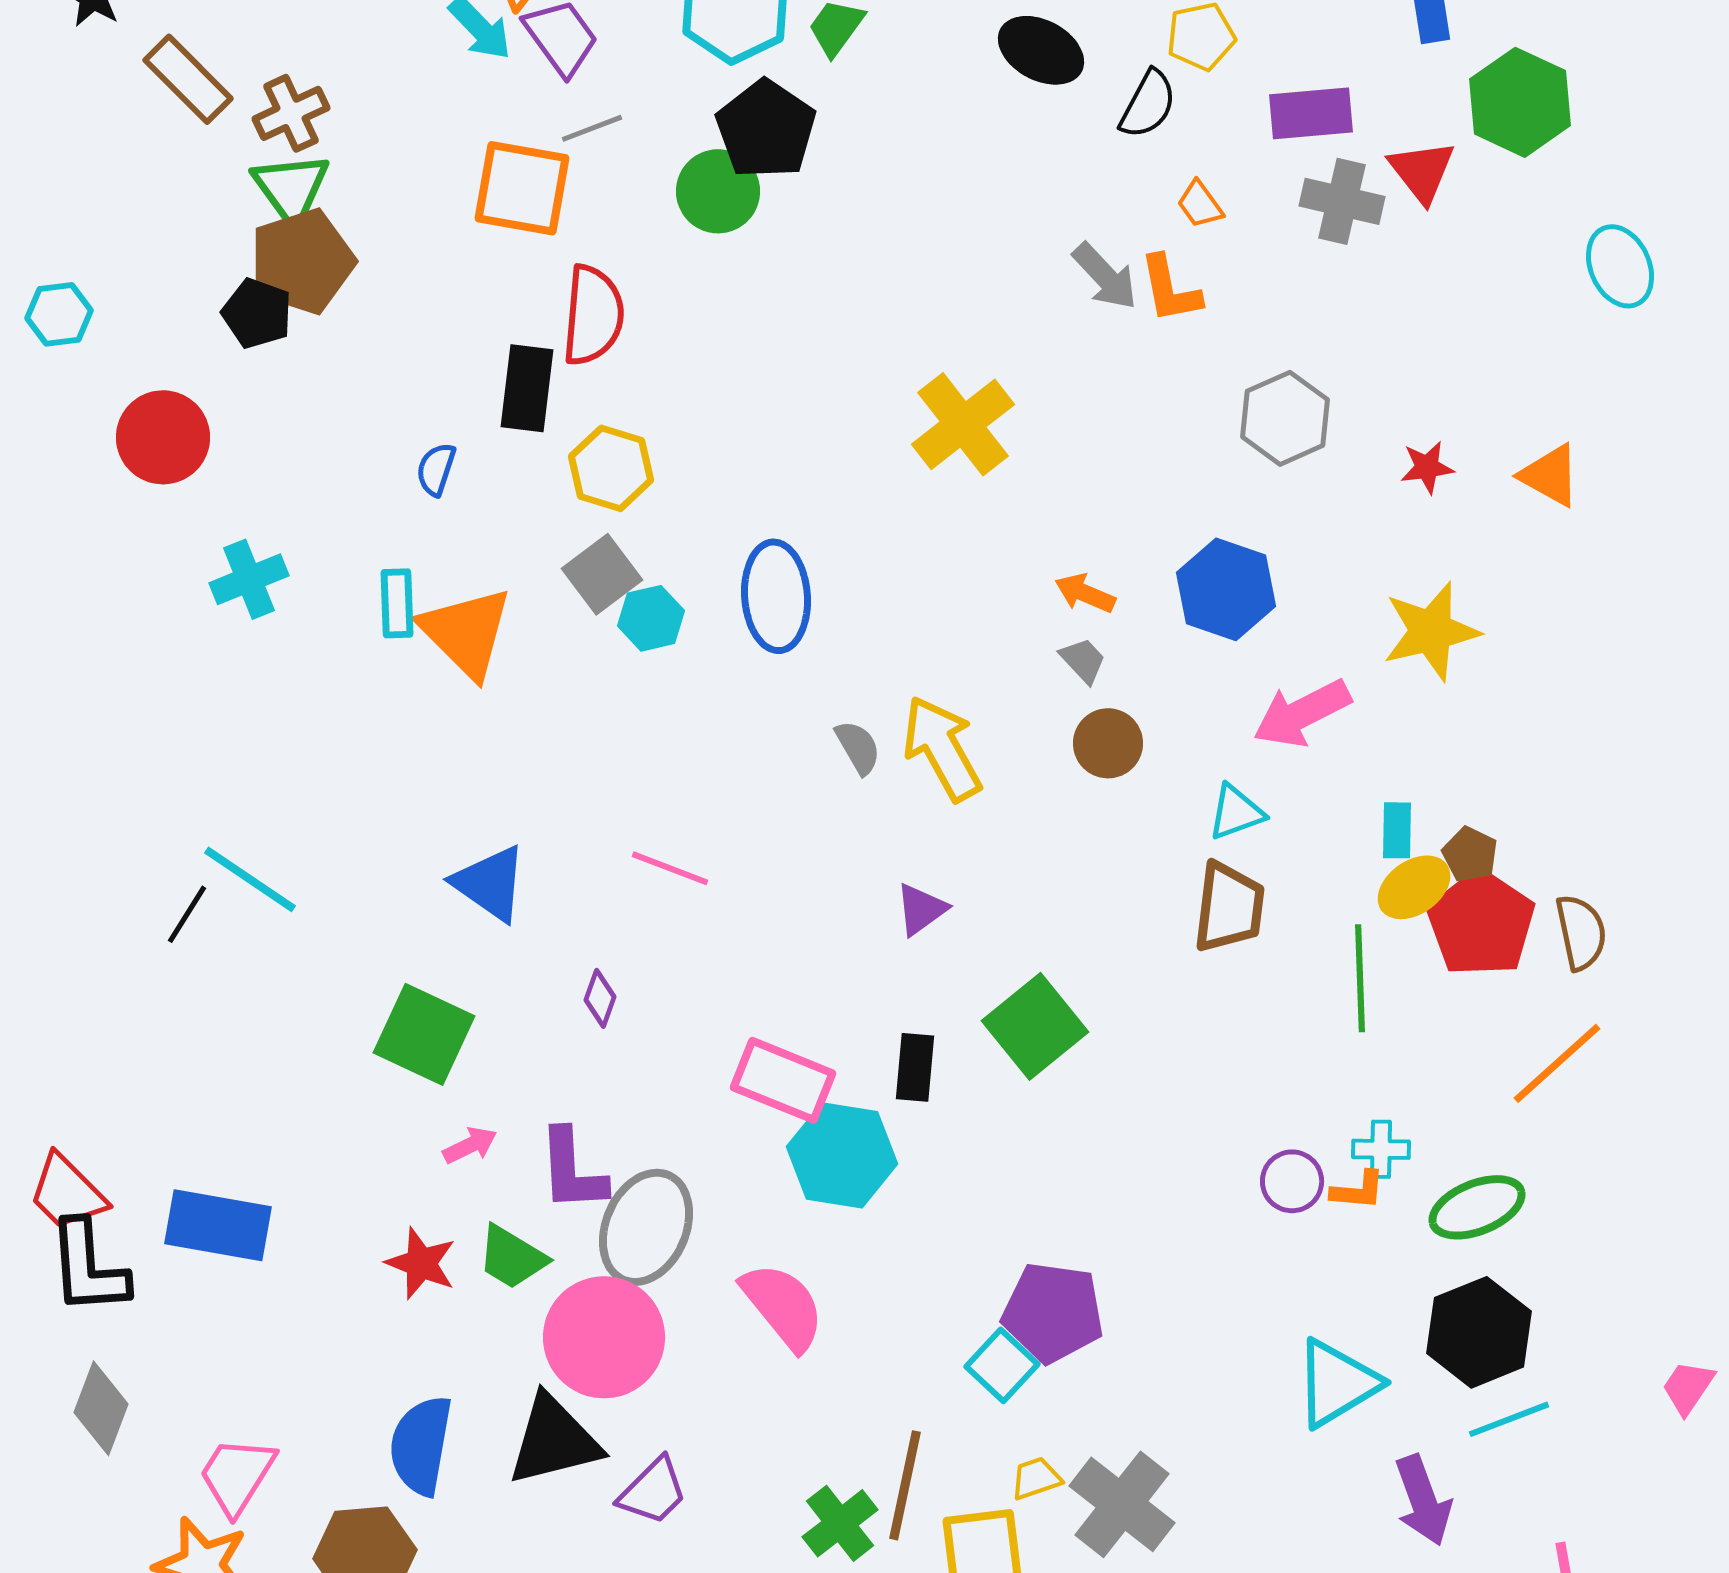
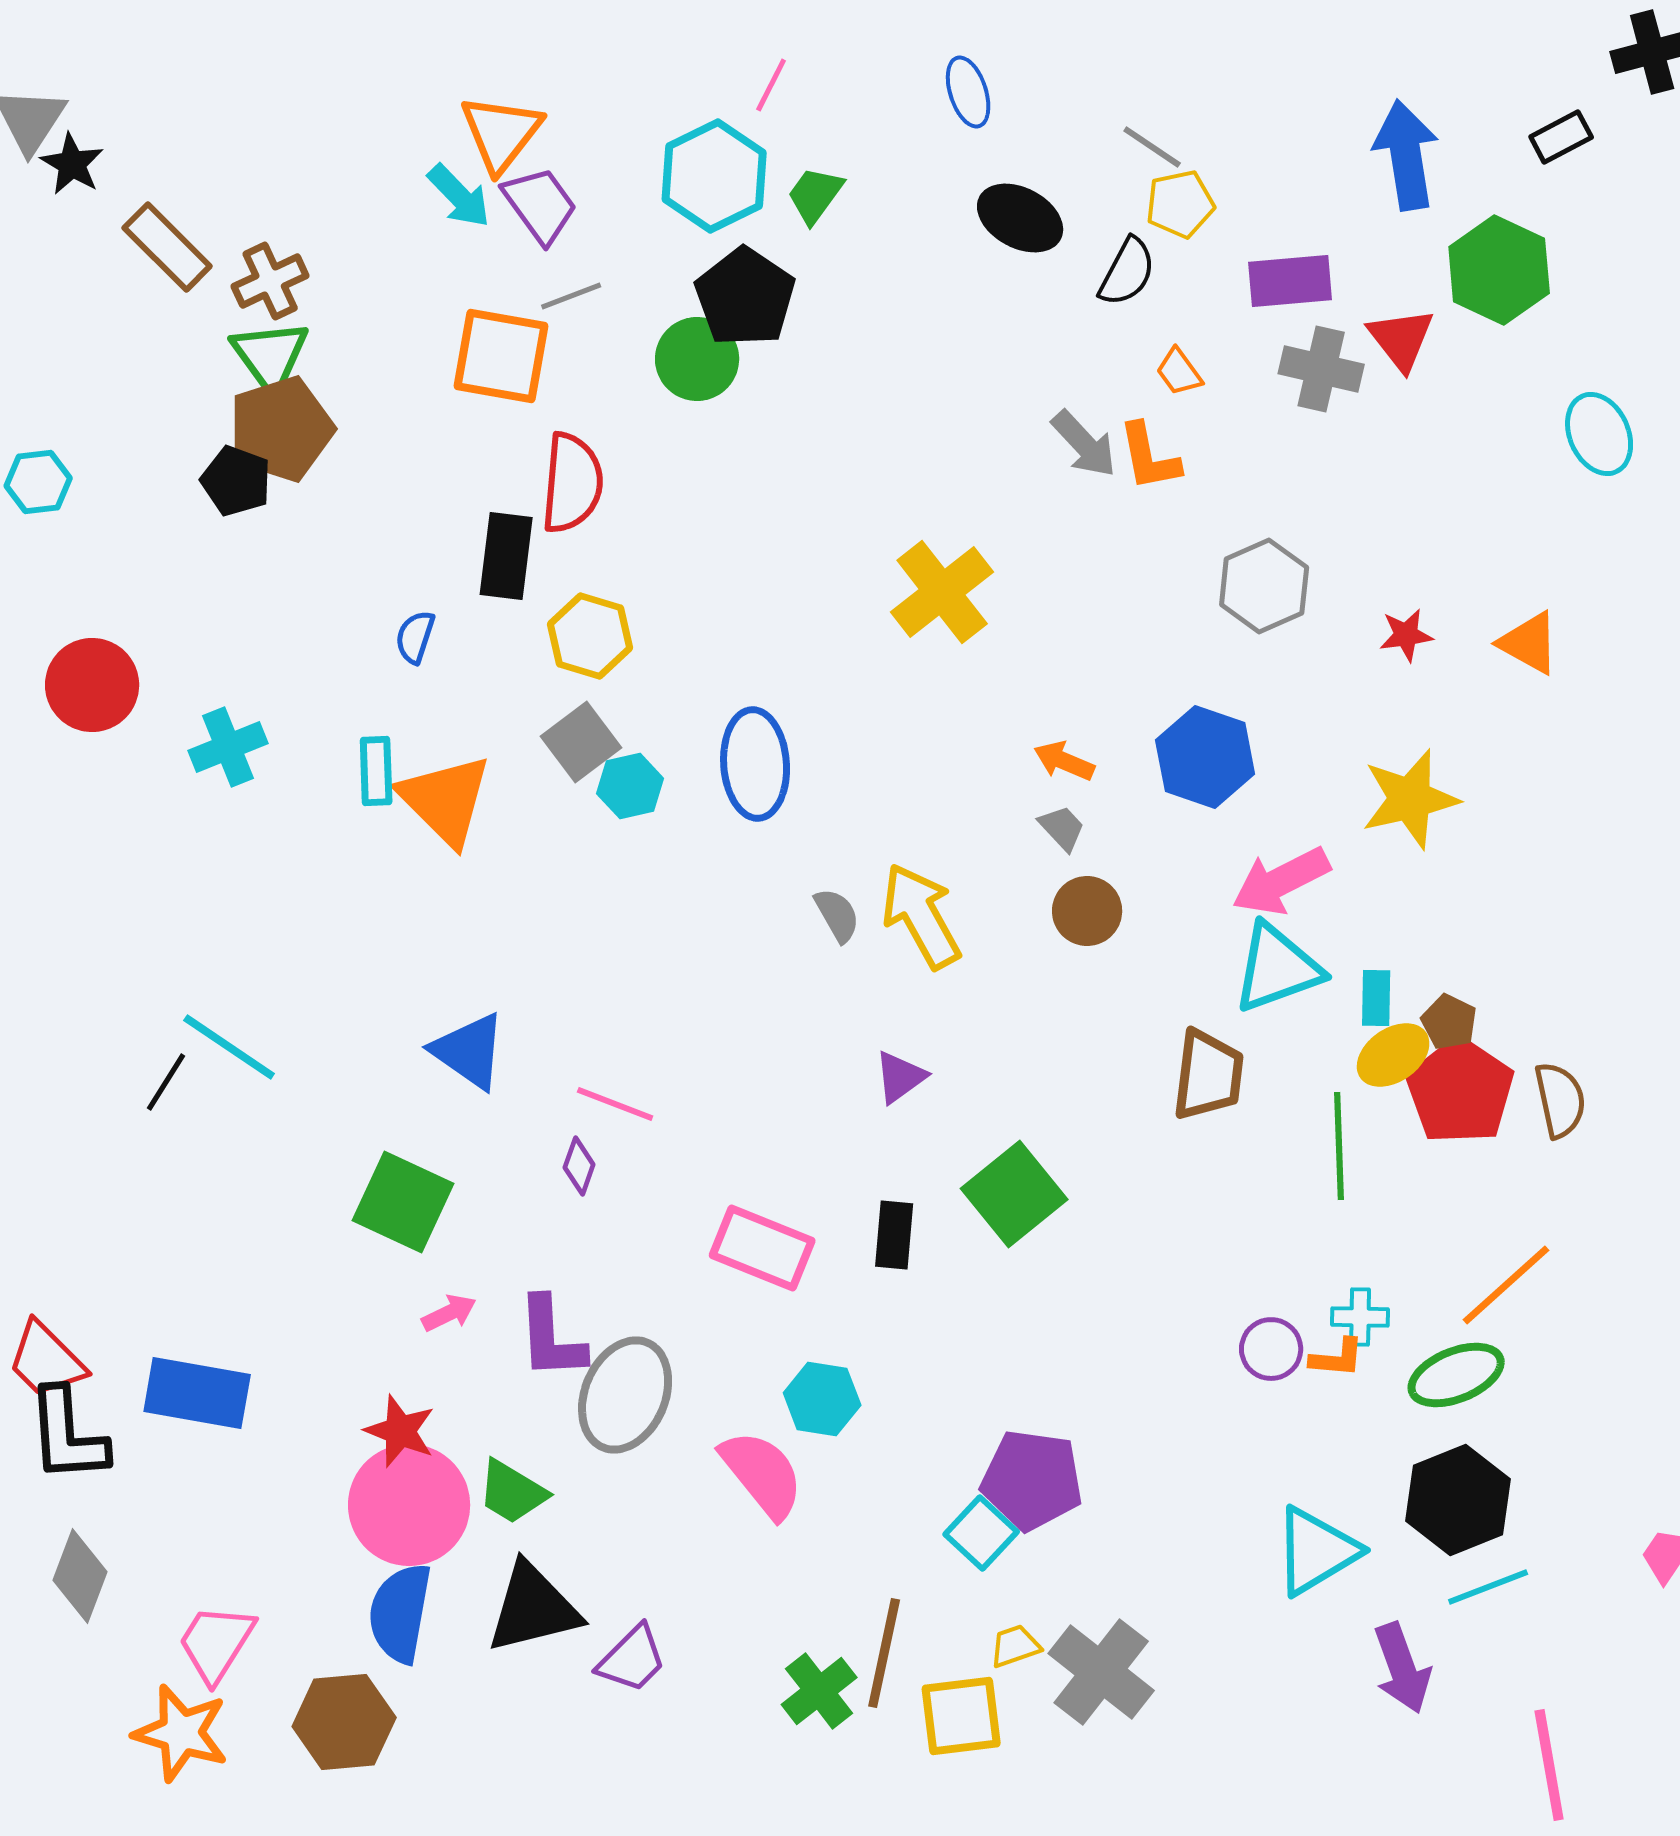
red circle: (163, 437) -> (92, 685), moved
cyan triangle: (1236, 812) -> (1277, 968), moved, size x1.6
pink line: (670, 868) -> (615, 1104), moved
orange line: (1557, 1063) -> (1506, 1285), moved
cyan hexagon: (842, 1155) -> (822, 1399), moved, size x0.7
green trapezoid: (512, 1257) -> (512, 1492), moved
pink circle: (604, 1337) -> (409, 1505), moved

